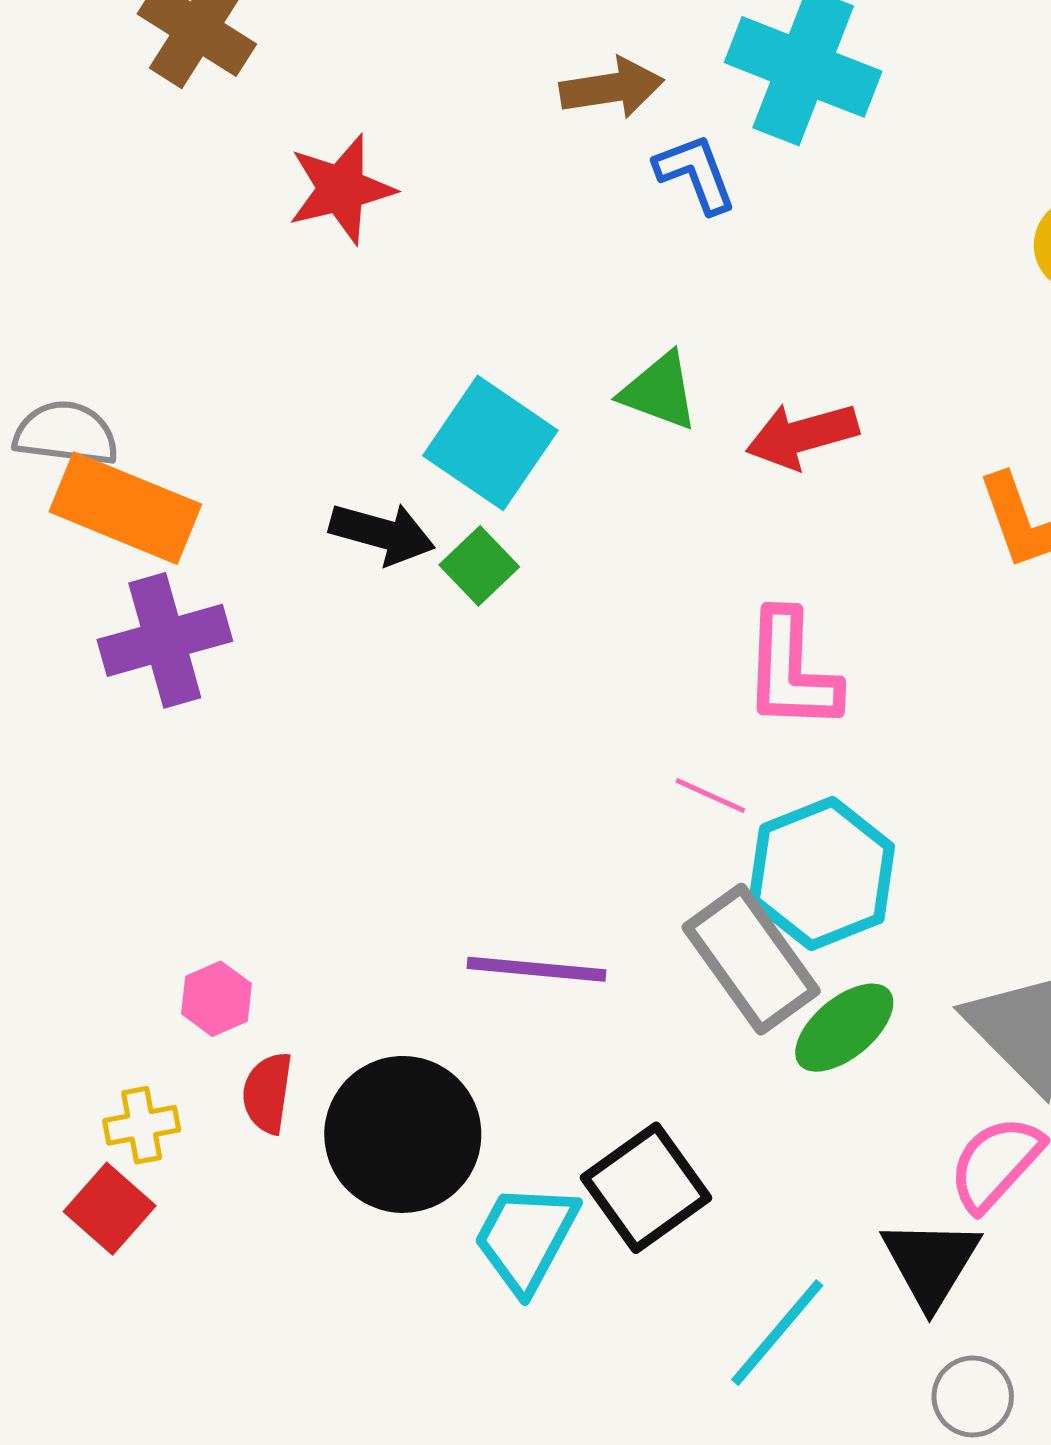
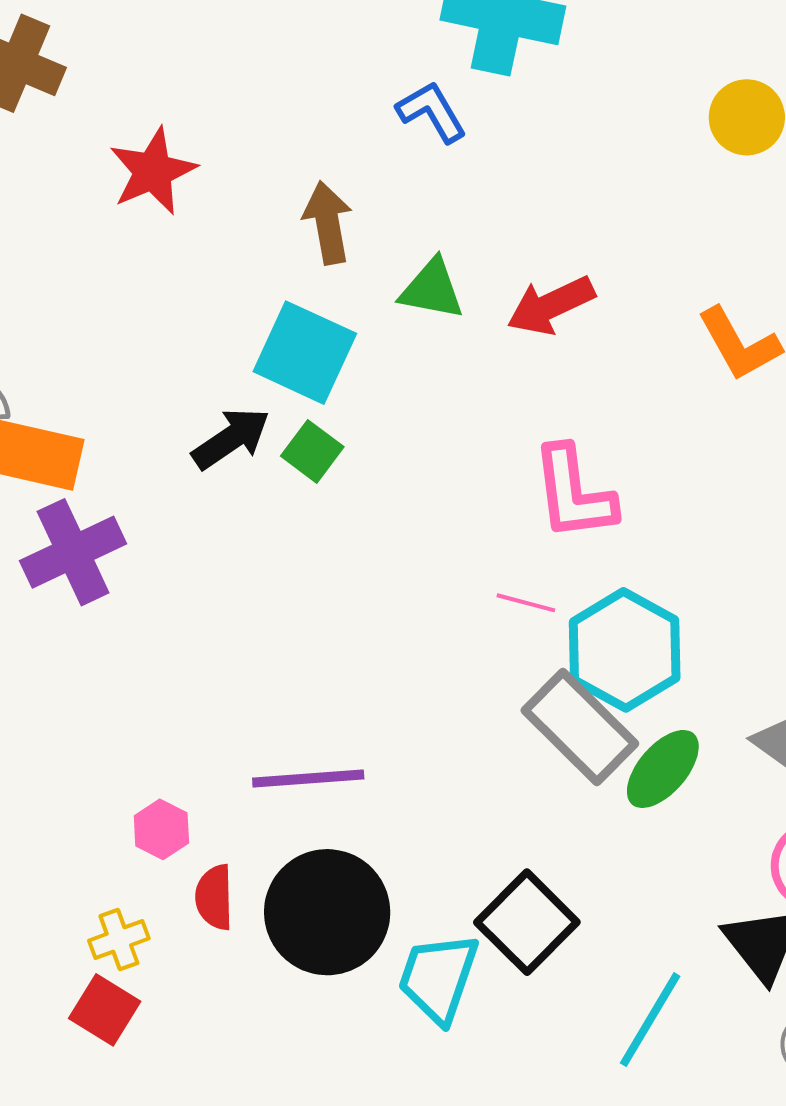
brown arrow: (612, 88) -> (328, 223), moved, turned -82
black arrow: (382, 533) -> (231, 439), turned -40
purple line: (536, 969) -> (308, 779), moved

